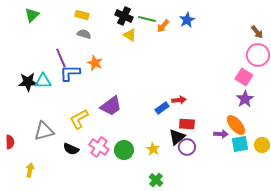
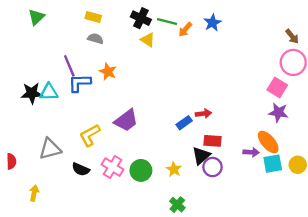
purple star: (245, 99) -> (278, 112), turned -30

